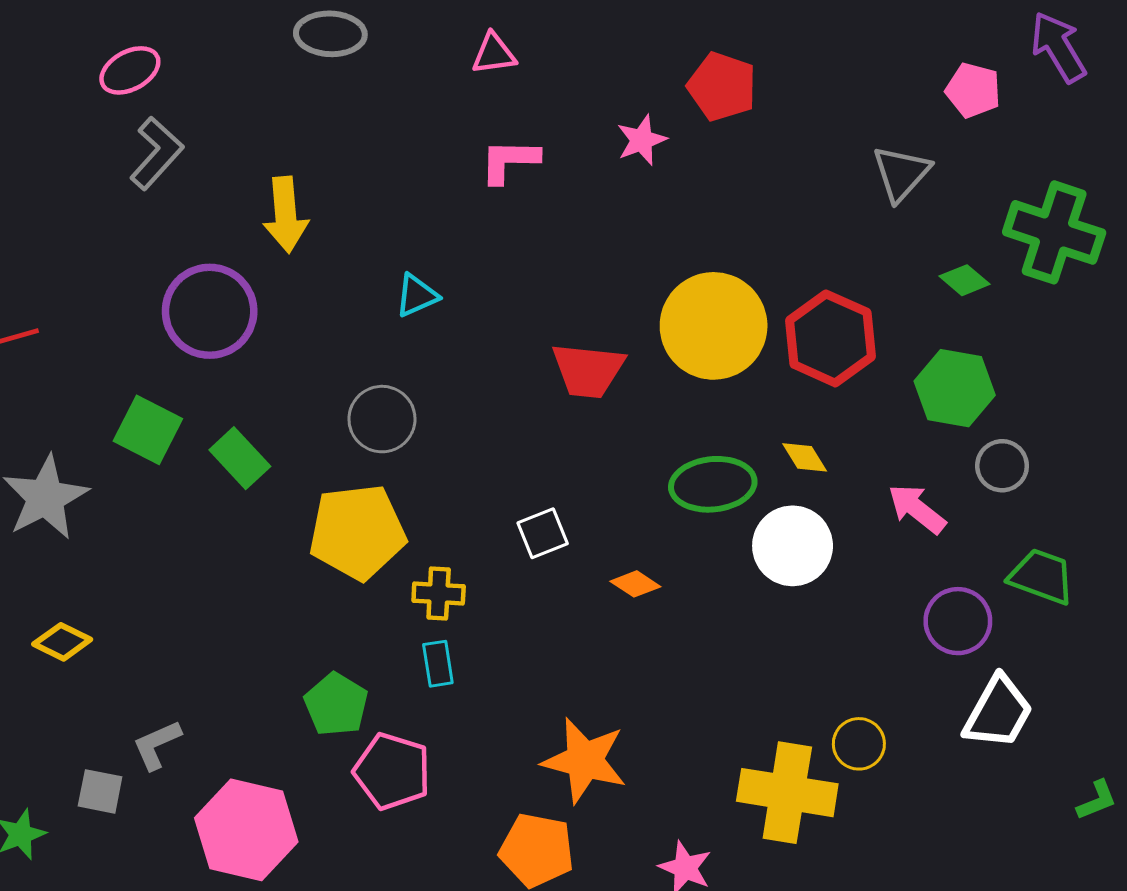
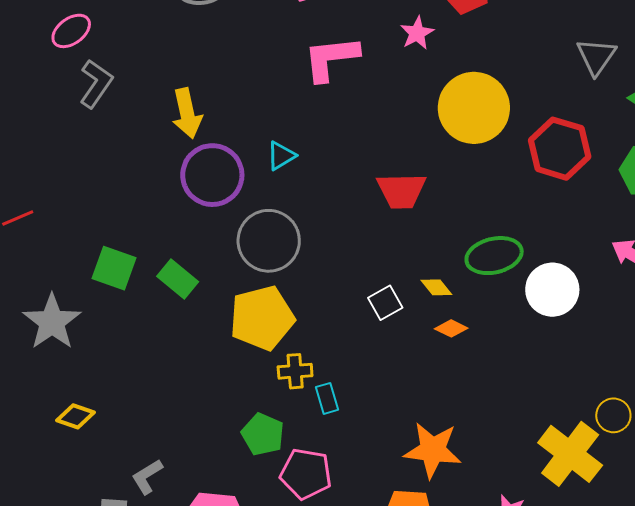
pink L-shape: (509, 161) -> (331, 58), size x1.4
gray triangle: (901, 173) -> (596, 56), moved
purple circle: (210, 311) -> (212, 175), moved
yellow circle: (714, 326) -> (474, 108), moved
gray circle: (382, 419) -> (269, 241), size x1.4
yellow diamond: (805, 457) -> (436, 287), moved
yellow cross: (439, 593) -> (295, 371), moved
yellow cross: (787, 793) -> (570, 454), turned 36

